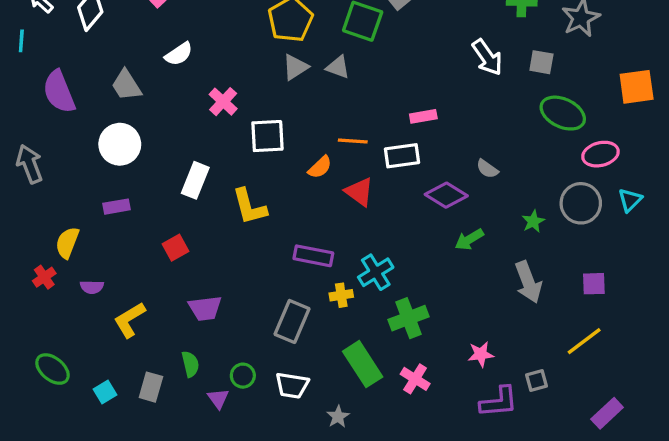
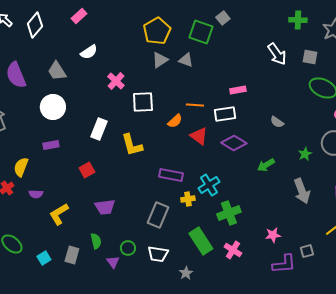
purple diamond: (446, 195) -> (234, 143), moved

